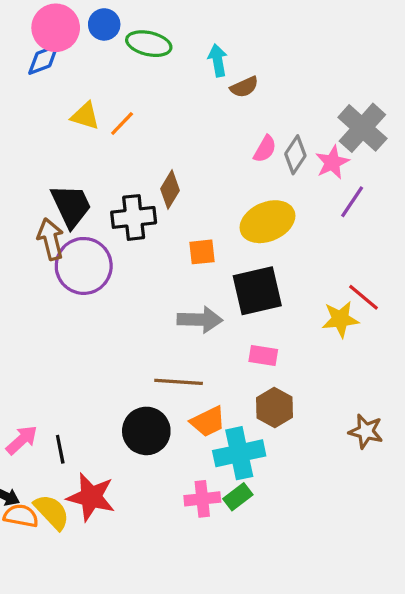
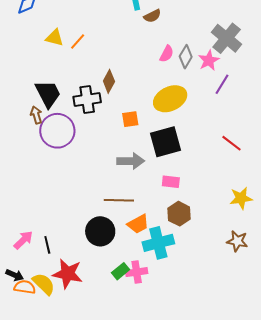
brown arrow: (51, 239) -> (36, 115), size x0.7
yellow star: (340, 319) -> (241, 198), moved
brown star: (366, 431) -> (237, 241), moved
green rectangle: (238, 497) -> (121, 271), moved

